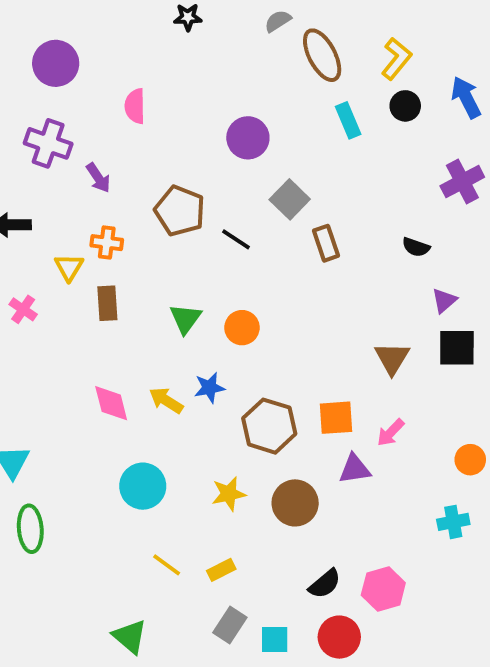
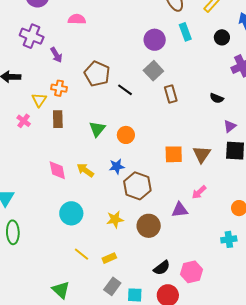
pink semicircle: (135, 106) -> (77, 19), turned 90
black circle: (405, 106) -> (222, 37), moved
purple circle: (248, 138) -> (155, 40), moved
pink cross: (23, 309) -> (24, 121), moved
blue star: (209, 388) -> (117, 166), moved
orange square: (336, 418) -> (174, 154), moved

